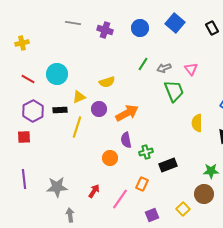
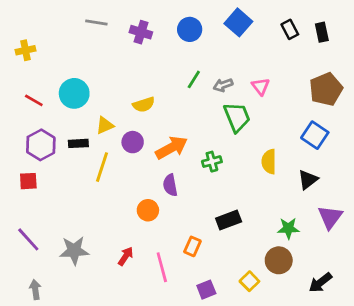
green cross: (146, 152) -> (212, 162), moved
purple line: (24, 179) -> (28, 239), turned -36
pink line: (120, 199) -> (162, 267), turned -50
gray arrow: (70, 215) -> (35, 290), moved

